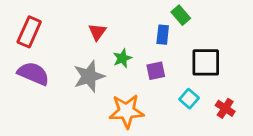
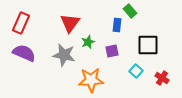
red triangle: (97, 32) -> (70, 23), size x1.5
gray star: (89, 76) -> (64, 55), turned 30

